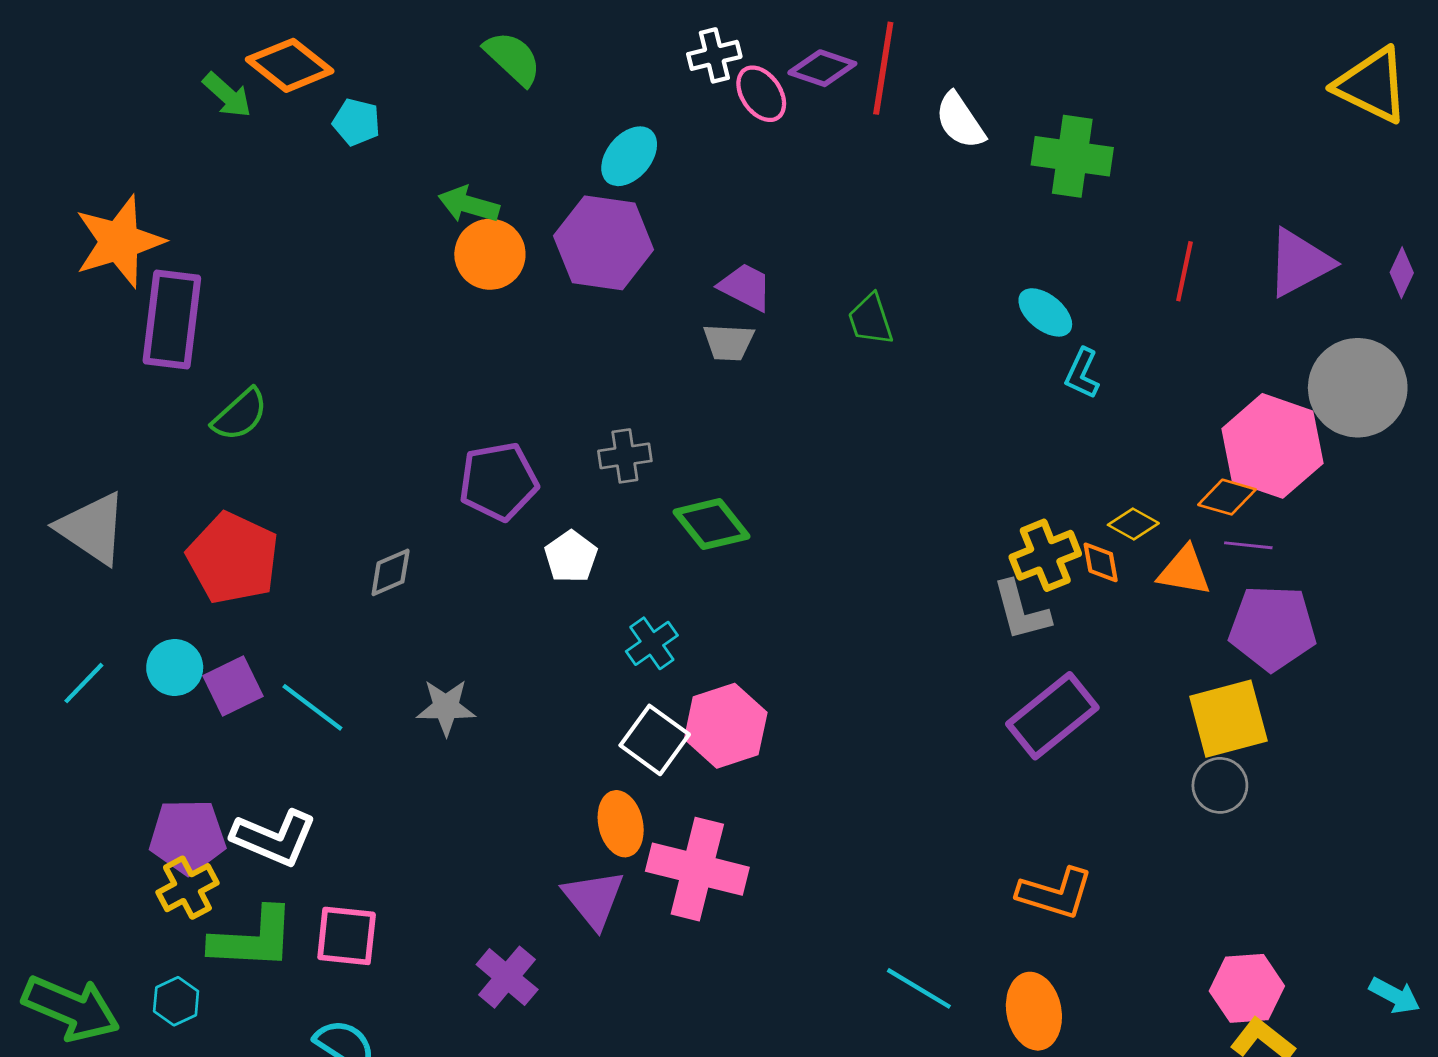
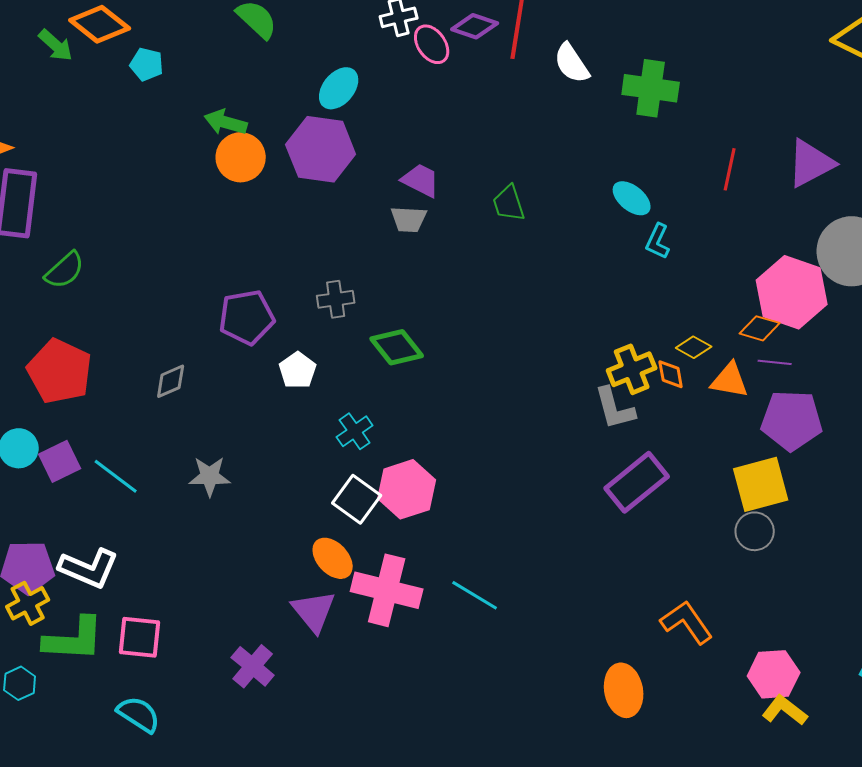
orange ellipse: (621, 824) -> (333, 558), turned -30
orange L-shape: (1055, 893) -> (687, 622), moved, turned -142
cyan line: (919, 988) -> (475, 595), moved

